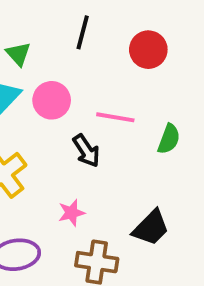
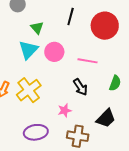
red circle: (148, 50) -> (105, 26), size x1.4
green semicircle: (169, 139) -> (115, 83), moved
black arrow: (86, 151) -> (80, 87), moved

